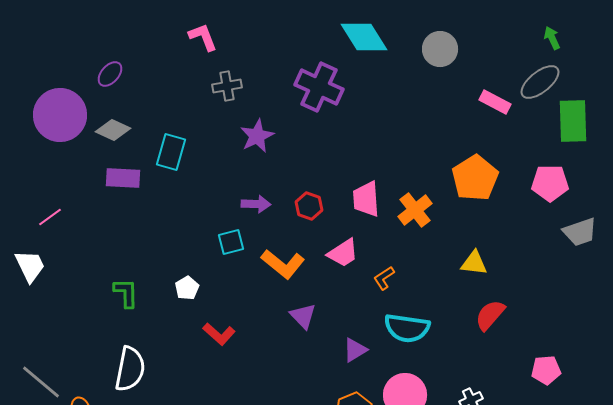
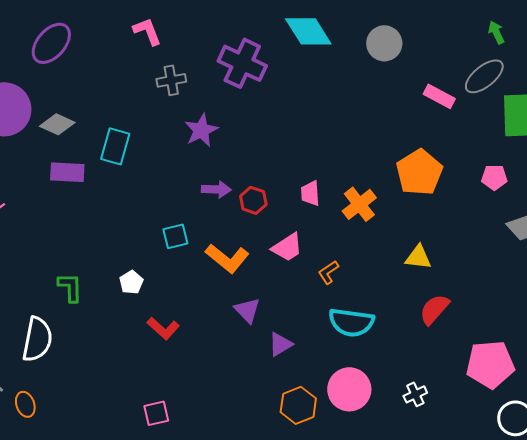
purple ellipse: (110, 74) -> (51, 43), moved, size x1.6
purple cross: (319, 87) -> (242, 63), moved
pink pentagon: (550, 183) -> (494, 177), size x0.7
pink trapezoid: (366, 199) -> (310, 193), size x0.7
purple arrow: (256, 204) -> (216, 189), moved
purple triangle: (355, 350) -> (280, 344), moved
white semicircle: (130, 369) -> (37, 339), moved
pink pentagon: (546, 370) -> (490, 364), size x1.6

